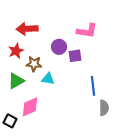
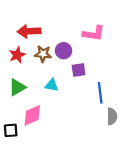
purple square: (75, 56) -> (79, 70), moved
brown star: (34, 64) -> (43, 54), moved
black square: (10, 121) -> (11, 130), turned -32

